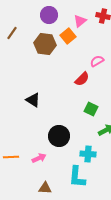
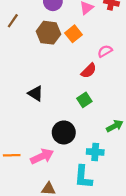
orange square: (68, 36) -> (73, 34), moved
green square: (91, 109) -> (84, 100), moved, turned 32
pink arrow: (39, 158) -> (42, 156), size x1.5

